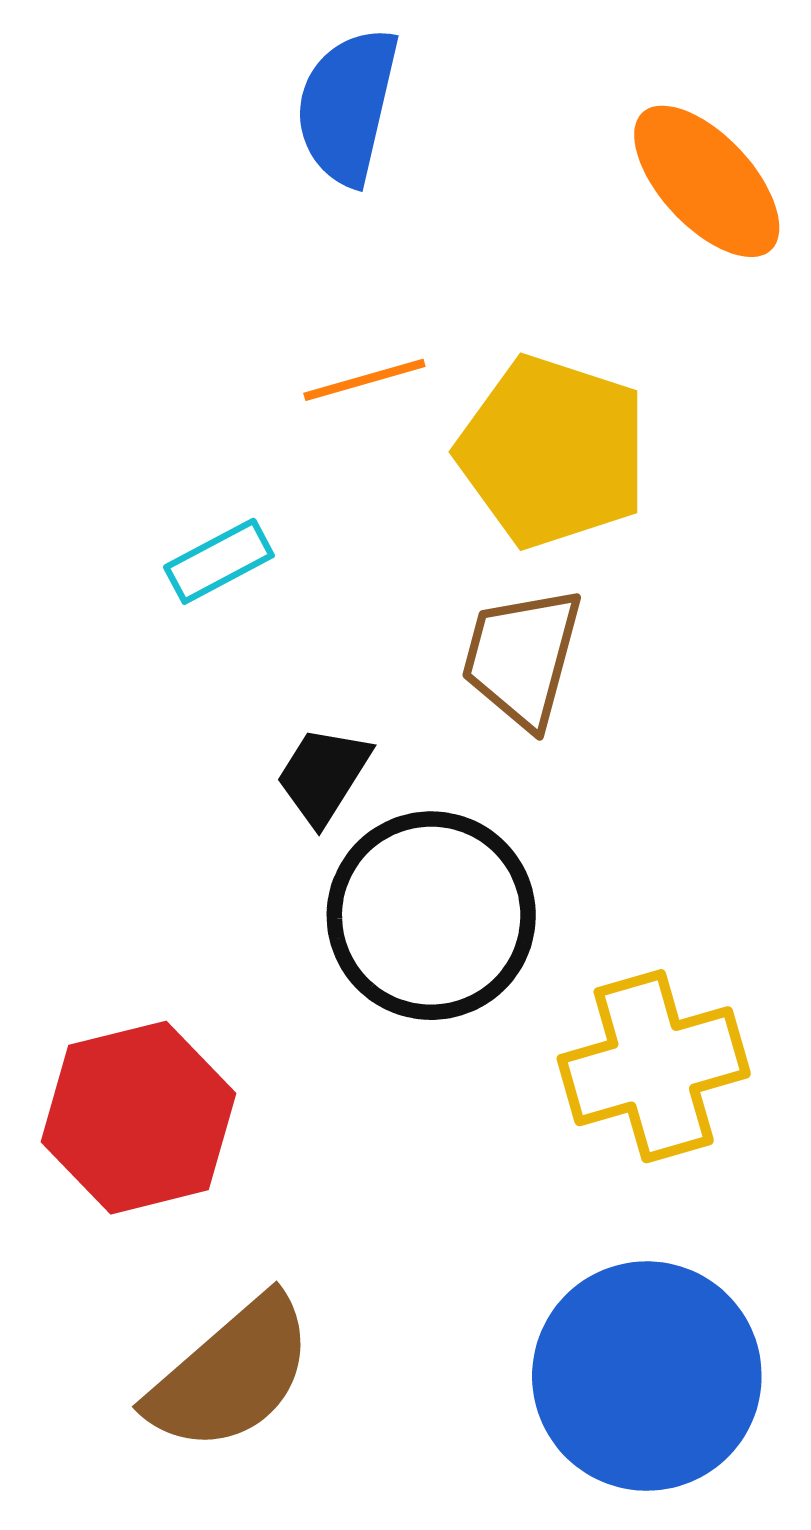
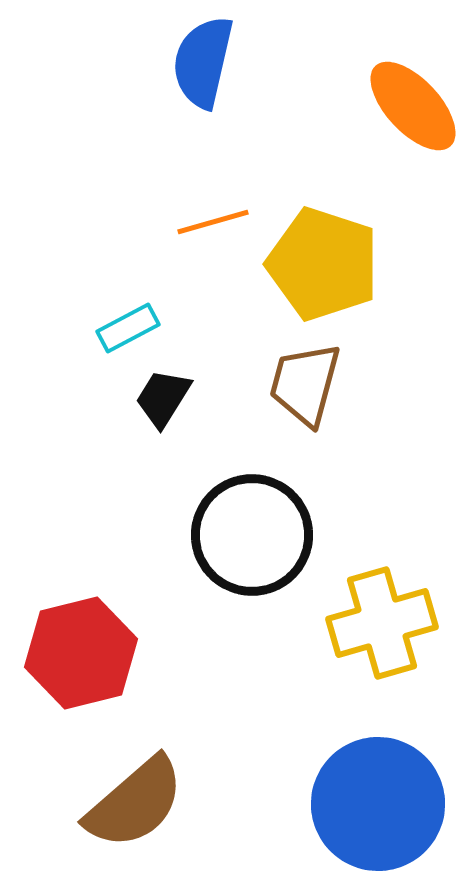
black trapezoid: (323, 775) -> (163, 398), moved

